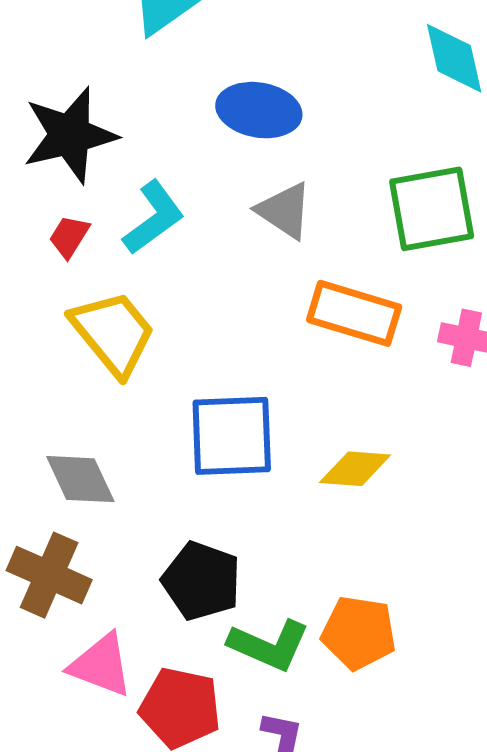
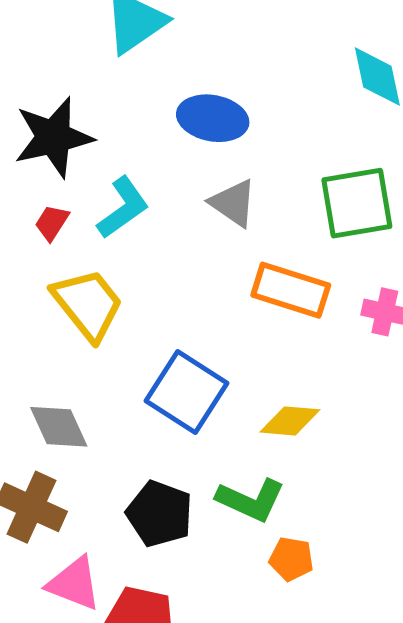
blue square: (232, 436) -> (186, 392), turned 34
orange pentagon: (359, 633) -> (291, 559), size x0.7
green L-shape: (269, 645) -> (251, 500), moved

